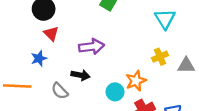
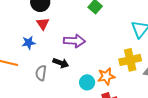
yellow cross: (160, 57) -> (130, 60), size x1.5
gray semicircle: (60, 91) -> (41, 73), turned 42

